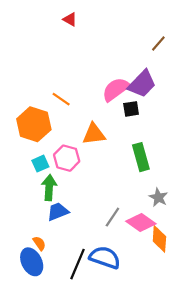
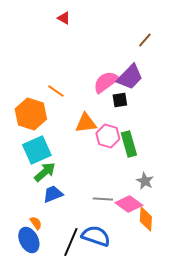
pink hexagon: (67, 158) -> (108, 136), moved
cyan square: (40, 164) -> (37, 150), size x1.8
green arrow: (49, 188) -> (45, 172), turned 45
gray line: (112, 217) -> (103, 199), turned 60

